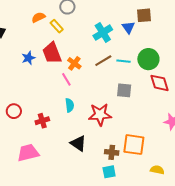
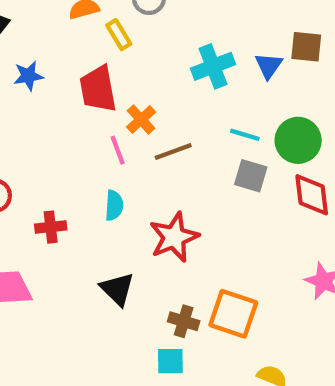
blue star: (28, 58) -> (28, 76), moved
brown line: (103, 61) -> (173, 152), moved
gray square: (124, 90) -> (251, 176), moved
red star: (100, 115) -> (174, 237), turned -30

